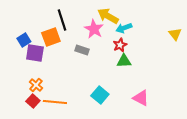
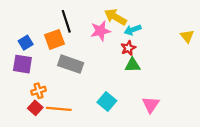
pink star: (94, 29) -> (100, 31), turned 30
gray rectangle: (82, 50) -> (71, 64), moved, size x1.6
purple square: (35, 53) -> (22, 64), moved
orange cross: (36, 85) -> (38, 91), turned 32
pink triangle: (141, 98) -> (151, 105), turned 36

